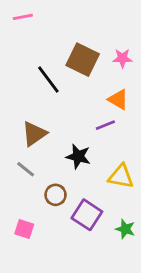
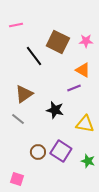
pink line: (23, 17) -> (16, 25), moved
brown circle: (56, 195) -> (38, 152), moved
pink square: (24, 229) -> (17, 179), moved

